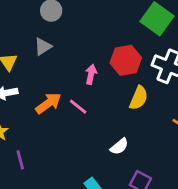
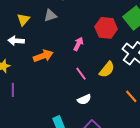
red hexagon: (126, 60) -> (106, 28), moved
pink line: (78, 107) -> (81, 74), moved

